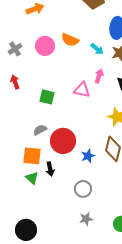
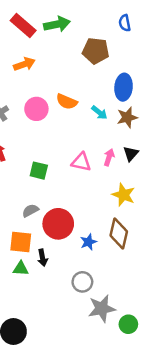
pink arrow: (99, 76) -> (109, 157), moved
green triangle: (32, 178) -> (21, 269), turned -40
gray star: (86, 219) -> (102, 309), moved, size x1.6

